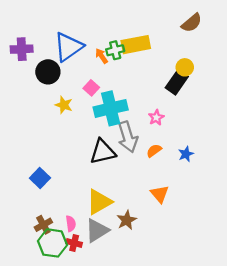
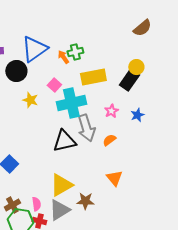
yellow rectangle: (136, 45) -> (93, 77), moved
blue star: (186, 154) -> (137, 115), moved
brown star: (127, 220) -> (85, 201), turned 30

